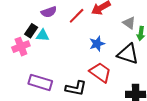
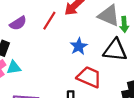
gray triangle: (129, 23) -> (109, 16), size x1.5
cyan triangle: (43, 35) -> (14, 68), moved

